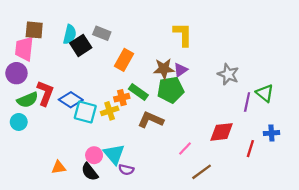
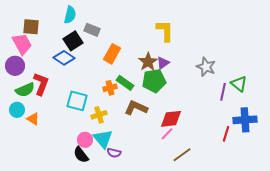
cyan semicircle: (70, 34) -> (70, 15), moved
pink trapezoid: (24, 49) -> (22, 44), turned 145
brown star: (164, 69) -> (148, 62), turned -30
blue diamond: (71, 100) -> (64, 58), moved
yellow cross: (110, 111) -> (99, 115), moved
red diamond: (222, 132) -> (171, 119), moved
blue cross: (271, 133) -> (245, 120), size x1.6
orange triangle: (59, 167) -> (33, 119), moved, turned 40

